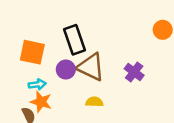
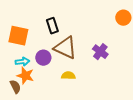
black rectangle: (74, 40) -> (52, 26), size x0.7
purple circle: (66, 70) -> (43, 58), moved

